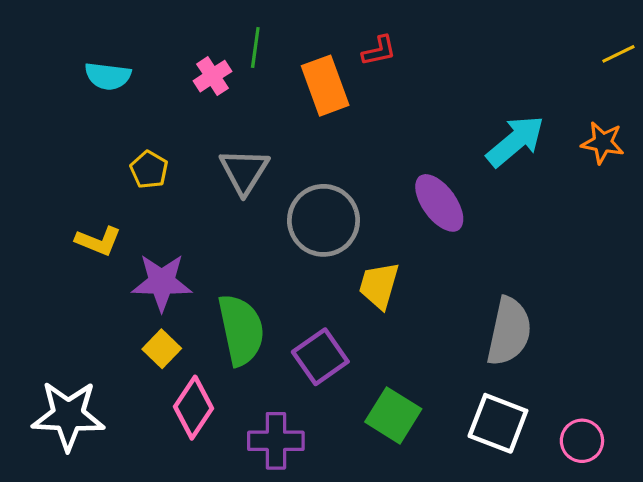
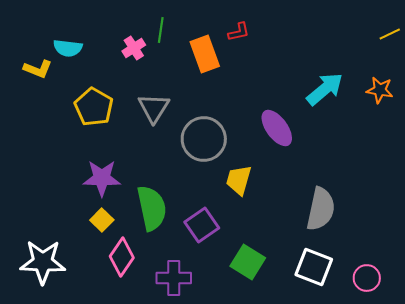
yellow pentagon: (149, 170) -> (94, 107), size x1.6
yellow L-shape: (98, 241) -> (38, 69), moved

